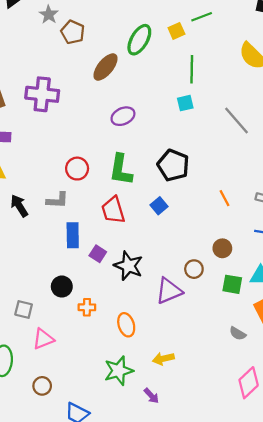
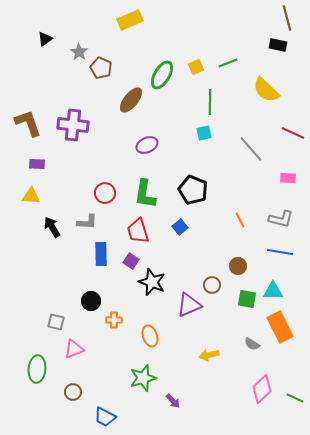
green line: (202, 17) -> (228, 63), moved
purple square: (98, 254) -> (131, 261), moved
yellow arrow: (163, 359) -> (209, 355), moved

